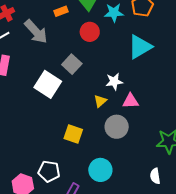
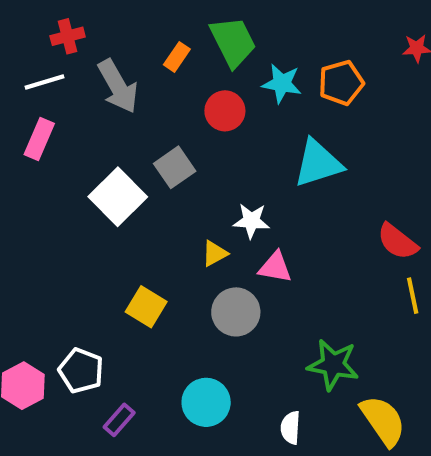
orange rectangle: (61, 11) -> (177, 57), turned -48
cyan circle: (100, 170) -> (206, 402), moved

